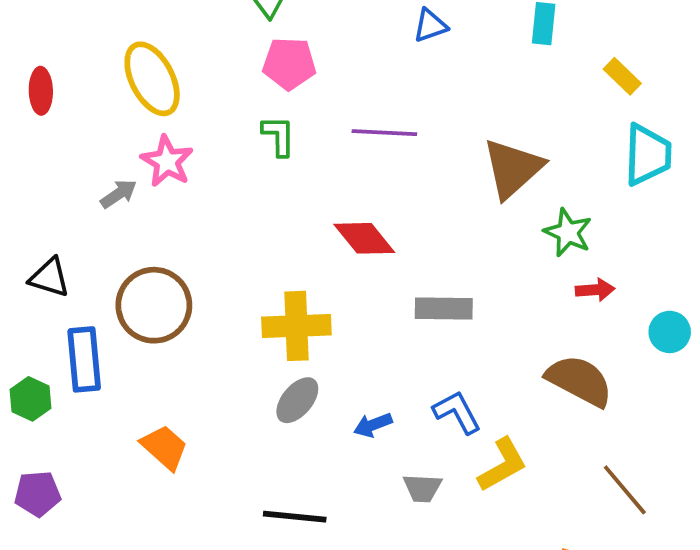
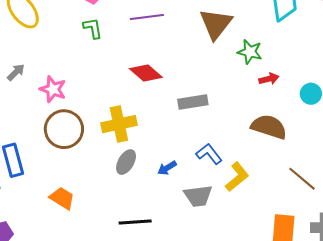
pink star: (167, 161) -> (53, 89), moved
brown circle: (154, 305) -> (64, 129), moved
gray trapezoid: (422, 488) -> (198, 196), size x1.4

